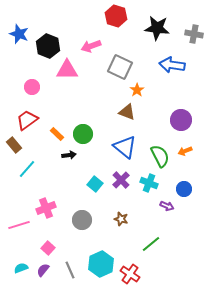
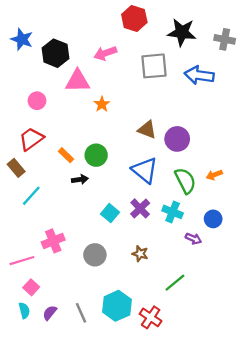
gray square: (120, 67) -> (154, 66), moved, turned -30
orange star: (137, 90) -> (102, 104), moved
purple circle: (181, 120) -> (177, 139), moved
pink square: (48, 248) -> (31, 287), moved
cyan semicircle: (21, 268) -> (24, 310), turned 96

